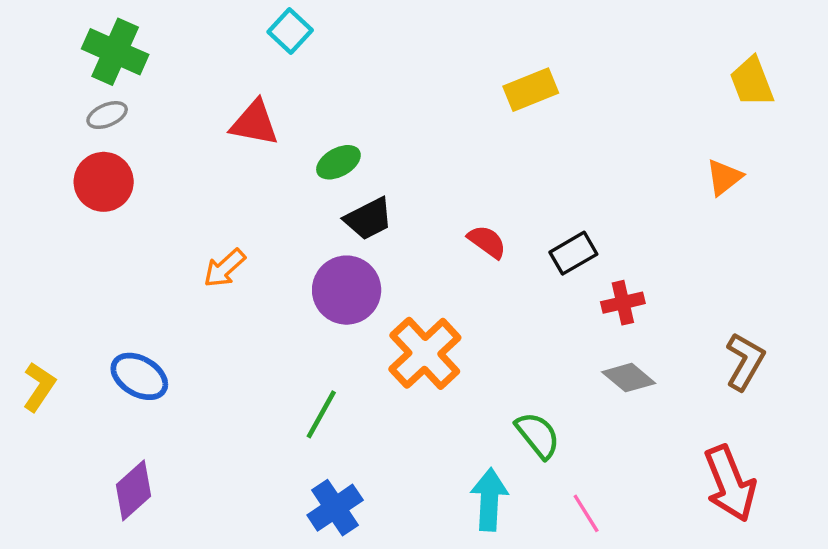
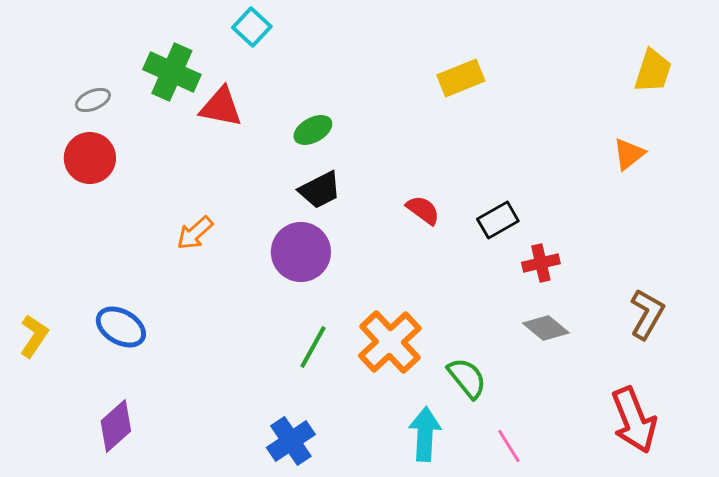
green cross: (115, 52) -> (172, 72), moved
yellow trapezoid: (752, 82) -> (653, 71), turned -141
green ellipse: (338, 162) -> (313, 130), moved
orange cross: (425, 353) -> (390, 342), moved
green line: (321, 414) -> (313, 347), moved

